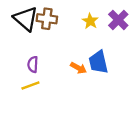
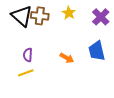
yellow star: (90, 21) -> (69, 13), moved
blue trapezoid: (98, 62) -> (97, 51), moved

